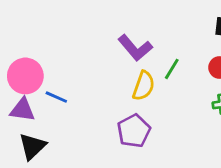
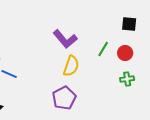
green line: (172, 69) -> (103, 49), moved

